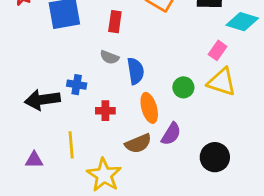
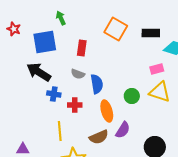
pink rectangle: (218, 50) -> (157, 69), turned 40
black arrow: (42, 100) -> (39, 72), moved, turned 40
red cross: (105, 111) -> (75, 105), moved
yellow line: (71, 145) -> (60, 131), moved

